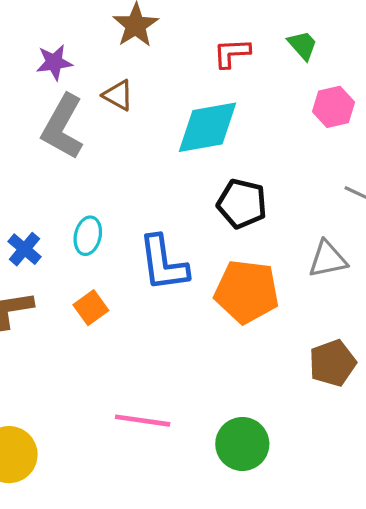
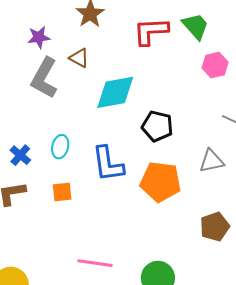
green trapezoid: (303, 45) -> (195, 26), size x1.4
red L-shape: (232, 53) -> (151, 31), size x1.5
cyan diamond: (207, 127) -> (115, 92), moved
orange square: (91, 308) -> (62, 192), turned 30

